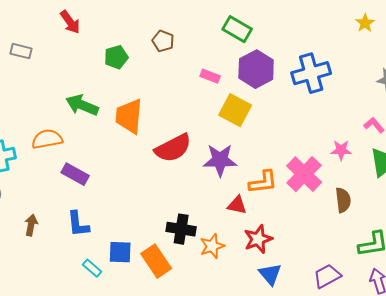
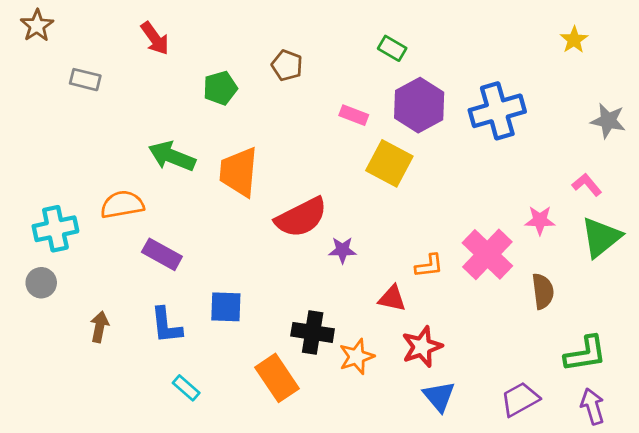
green rectangle: (237, 29) -> (392, 48), size x0.7
purple star: (220, 160) -> (342, 250), moved, size x0.6
orange L-shape: (263, 182) -> (429, 266), size x0.7
blue square: (120, 252) -> (226, 307), moved

